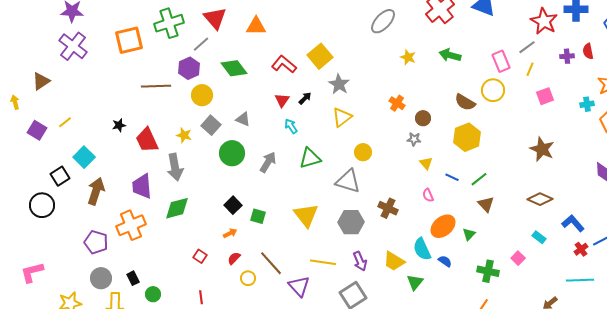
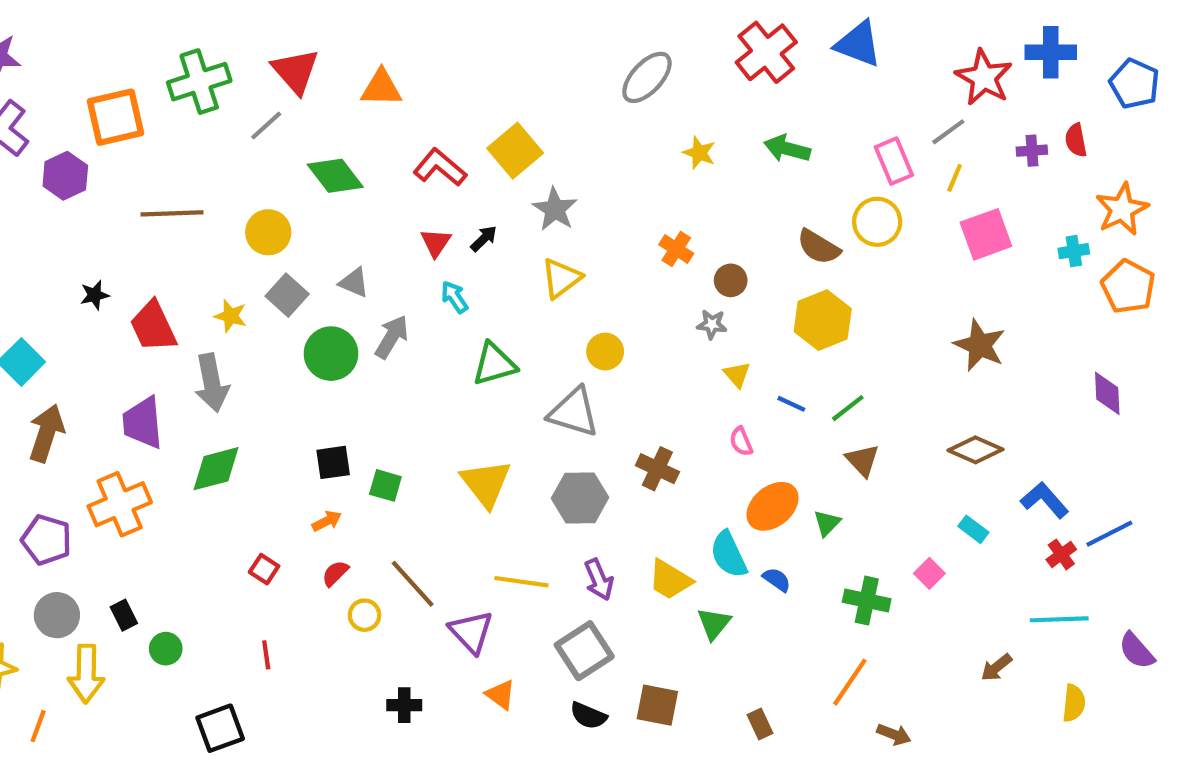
purple hexagon: (189, 68) -> (65, 176), moved
pink square: (545, 96) -> (986, 234), size x1.4
gray arrow: (268, 162) -> (392, 337), moved
black square: (233, 205) -> (333, 462), turned 36

